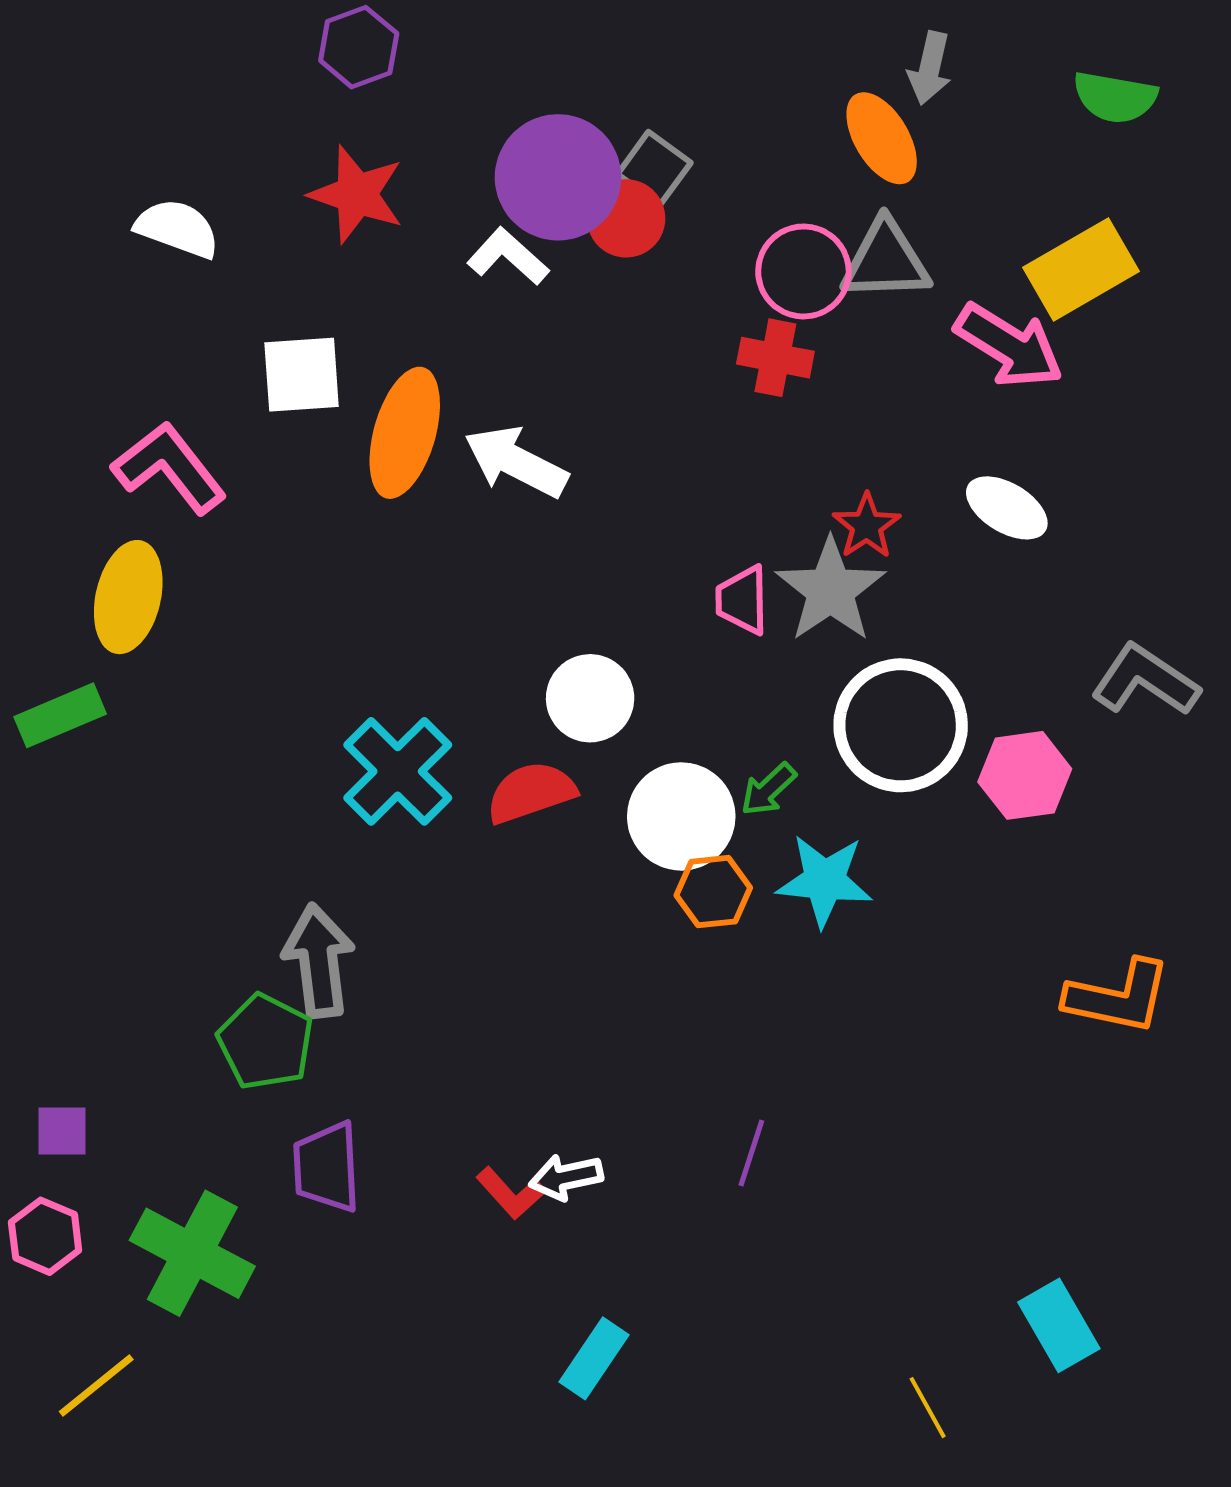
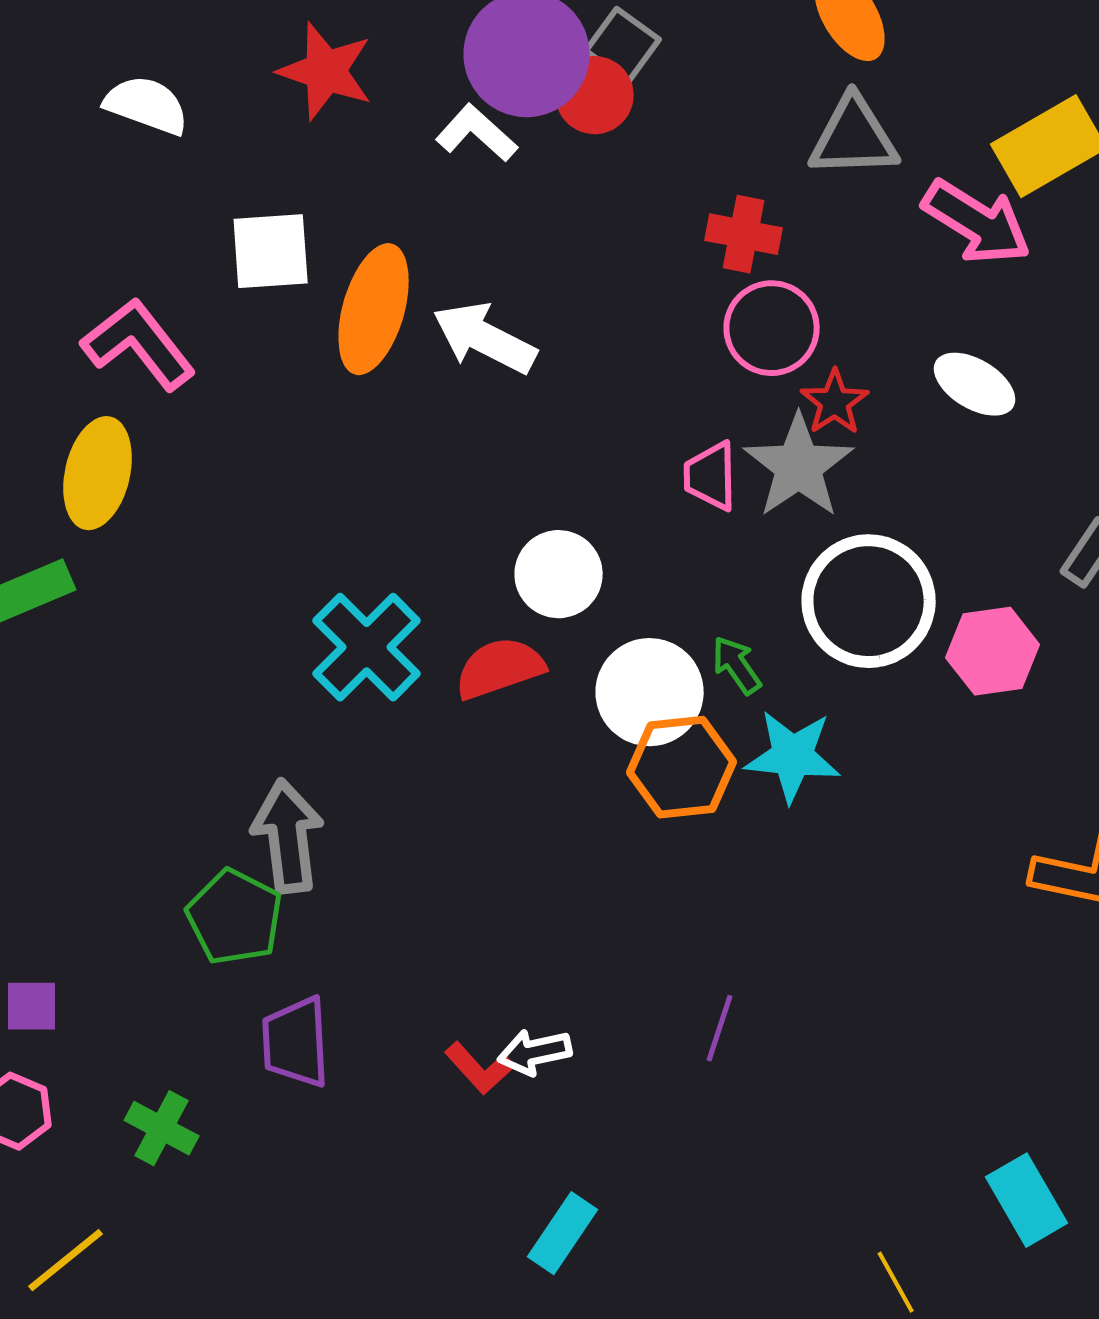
pink circle: (803, 271) -> (772, 328), moved
green arrow: (768, 789) -> (737, 665), turned 98
orange hexagon: (713, 892) -> (682, 767), size x1.4
green cross: (192, 1253) -> (162, 1128), size x0.6

